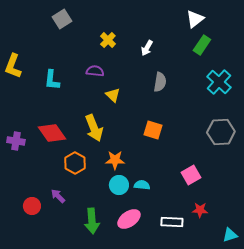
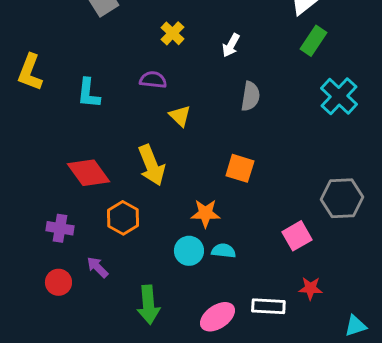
gray hexagon: (221, 132) -> (342, 198), moved
purple cross: (16, 141) -> (60, 228), moved
orange star: (115, 160) -> (205, 213), moved
pink ellipse: (129, 219) -> (217, 317), moved

